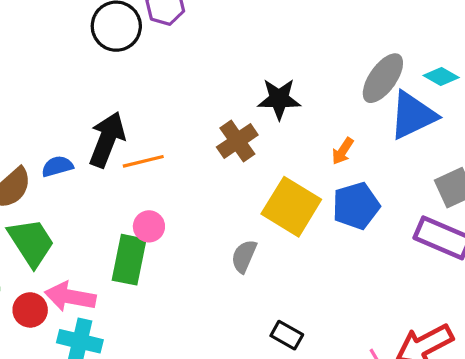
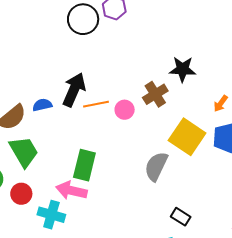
pink circle: (149, 226) -> (125, 110), moved
gray semicircle: (244, 256) -> (156, 166), size x1.4
pink arrow: (70, 297) -> (71, 190), moved

